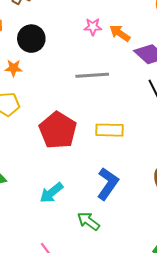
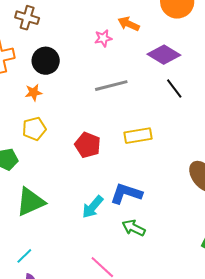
orange arrow: (120, 33) -> (129, 24), moved
red pentagon: (58, 130) -> (88, 145), size x0.7
blue L-shape: (108, 184) -> (126, 194), moved, turned -96

